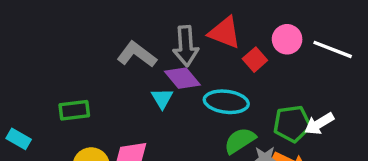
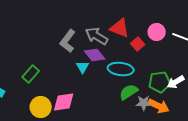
gray arrow: (186, 46) -> (97, 36), turned 125
gray L-shape: (137, 54) -> (68, 41), turned -90
green rectangle: (74, 110) -> (31, 74), turned -42

